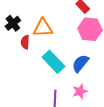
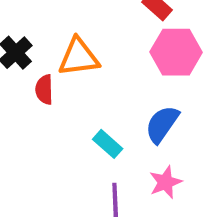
cyan rectangle: (53, 62) -> (108, 144), moved, size x0.6

